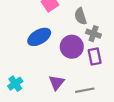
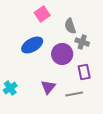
purple rectangle: (95, 56) -> (84, 72), moved

